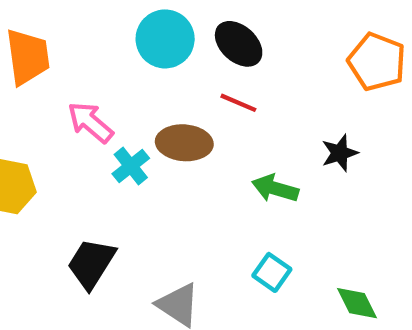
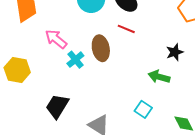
brown ellipse: (184, 143) -> (101, 48), turned 75
green arrow: (275, 188) -> (159, 77), moved

